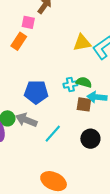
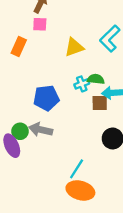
pink square: (28, 22) -> (40, 24), moved
yellow triangle: (82, 43) -> (74, 47), moved
cyan line: (53, 134) -> (77, 169), moved

